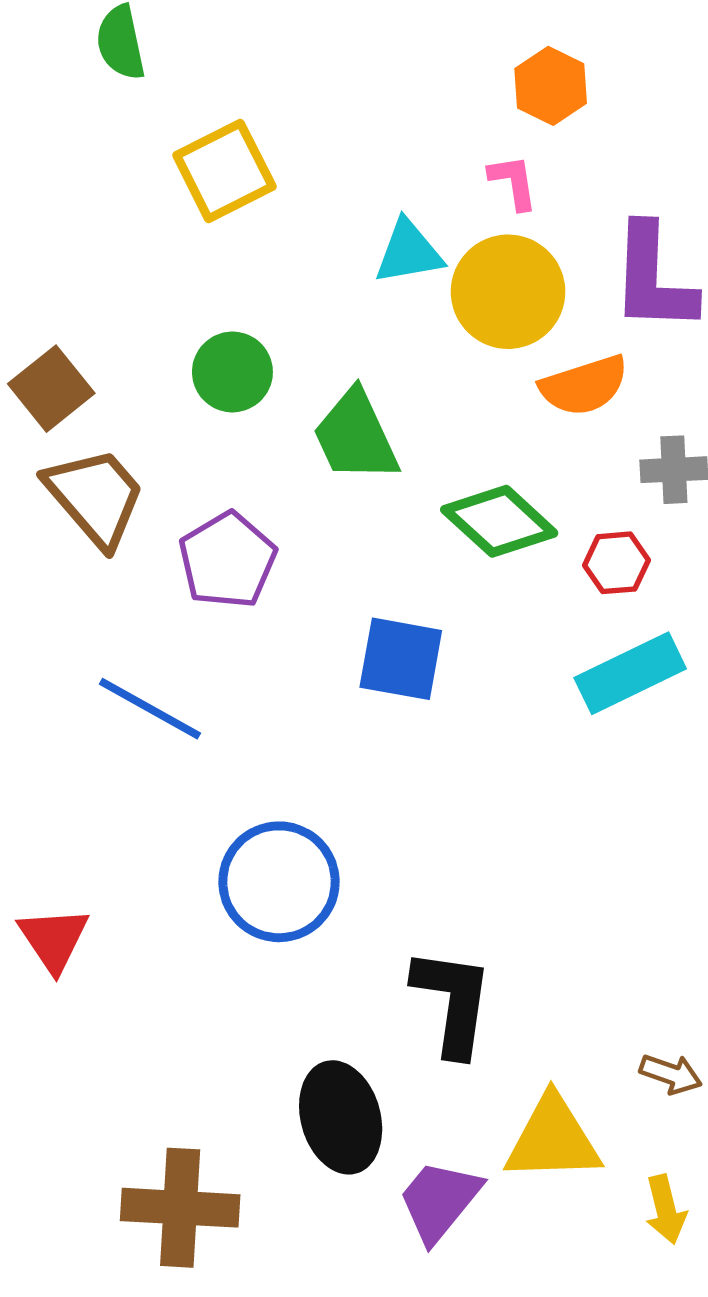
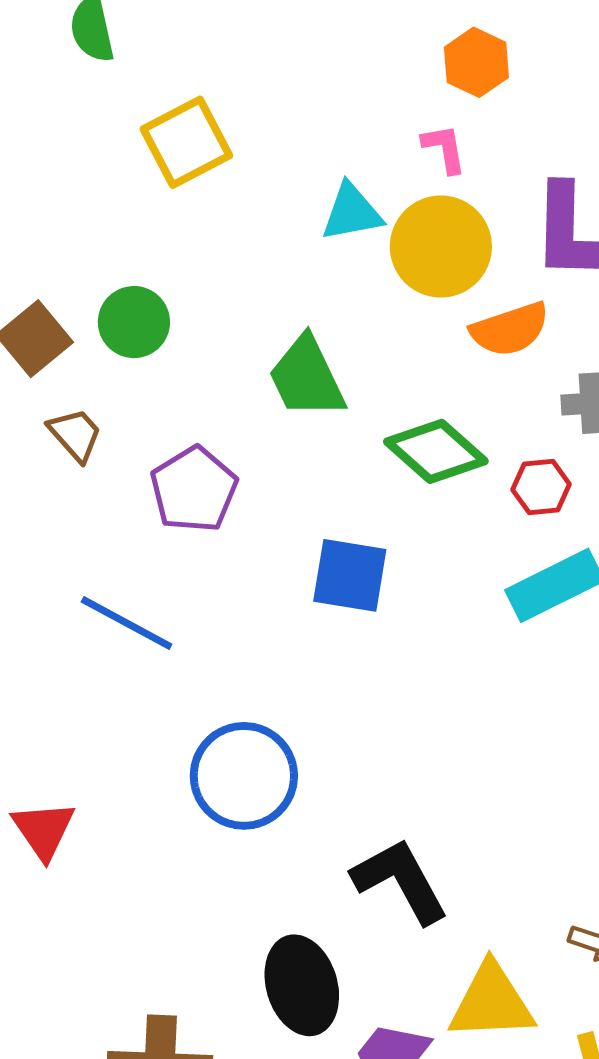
green circle: (232, 372) -> (134, 322), moved
brown trapezoid: (95, 497) -> (75, 435), size x0.6
black L-shape: (453, 1002) -> (400, 881), turned -36

